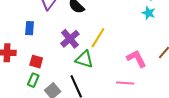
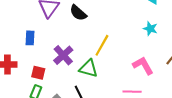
cyan star: (149, 13) -> (150, 29), moved
purple cross: (70, 39) -> (63, 55), moved

